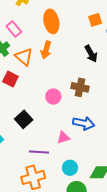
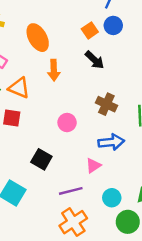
orange square: (95, 20) -> (90, 30), moved
orange arrow: (46, 50) -> (54, 70), moved
brown cross: (80, 87) -> (106, 104), moved, turned 30

